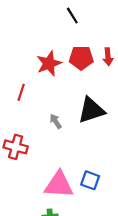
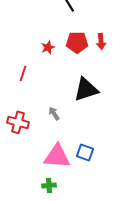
red star: (49, 63) -> (48, 47), size x0.6
gray arrow: (56, 121) -> (54, 113), moved

